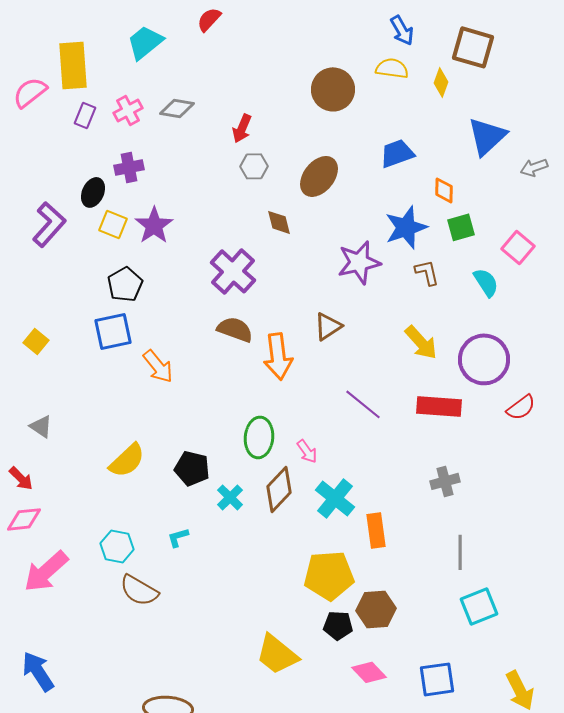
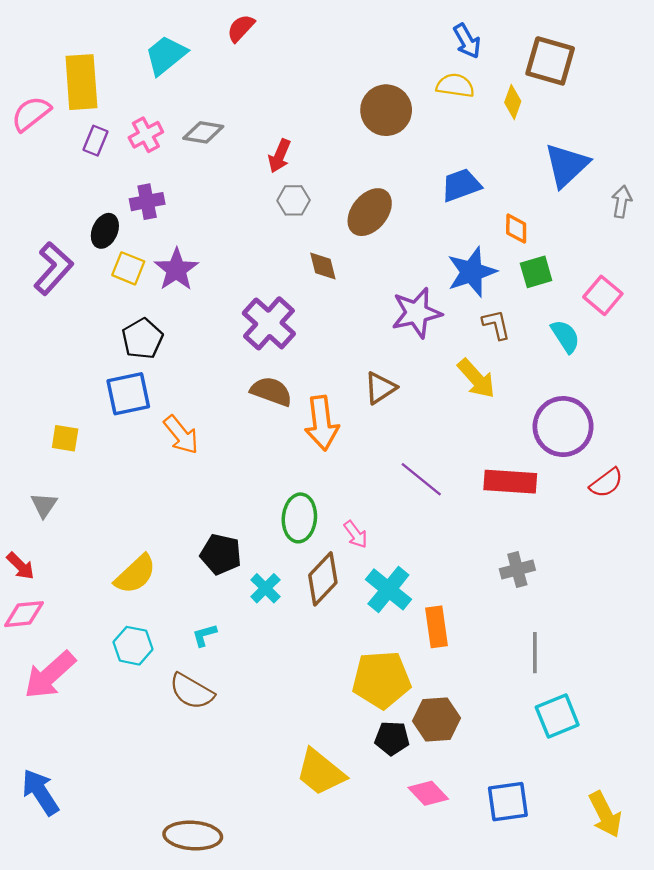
gray arrow: (534, 167) -> (622, 202), turned 120
yellow square: (36, 341) -> (65, 438), moved, turned -30
yellow arrow: (421, 342) -> (476, 378), moved
gray triangle: (41, 426) -> (44, 505), turned 30
yellow semicircle: (127, 460) -> (135, 574), moved
brown semicircle: (139, 590) -> (192, 691), moved

